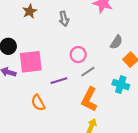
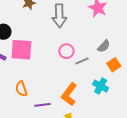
gray arrow: (64, 19) -> (59, 16), size x1.6
gray line: (88, 72) -> (82, 61), moved
purple line: (59, 81) -> (43, 105), moved

